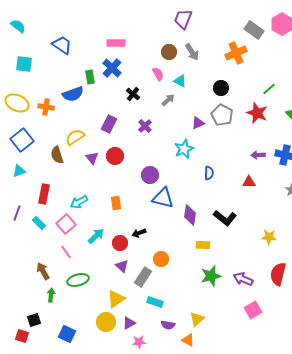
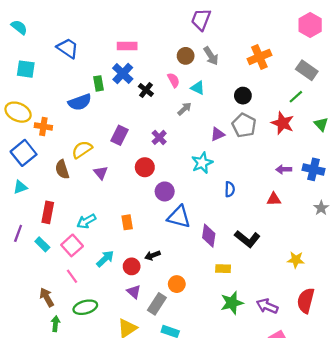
gray rectangle: (254, 30) -> (307, 70), moved
black cross: (133, 94) -> (146, 90), moved
orange cross: (46, 107) -> (43, 126), moved
red circle: (115, 156) -> (145, 167), moved

